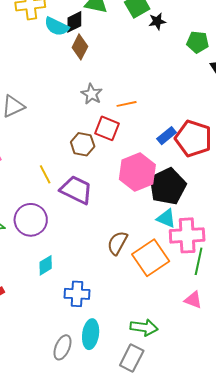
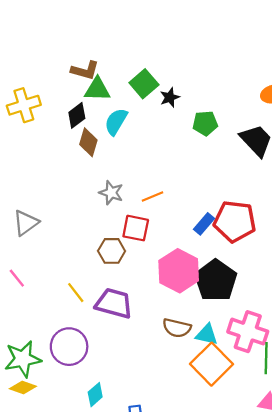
cyan semicircle: (57, 27) -> (116, 122), moved, turned 105
green pentagon: (198, 42) -> (205, 123), moved
cyan triangle: (166, 218) -> (207, 335), moved
pink cross: (187, 235) -> (248, 332), turned 32
brown semicircle: (117, 243) -> (177, 328), moved, turned -95

